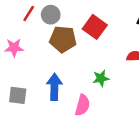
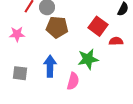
red square: (95, 27) -> (98, 26), moved
green star: (101, 78) -> (88, 59), size x1.5

